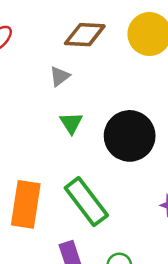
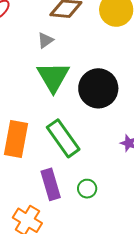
green triangle: (71, 123) -> (53, 77), size x1.8

